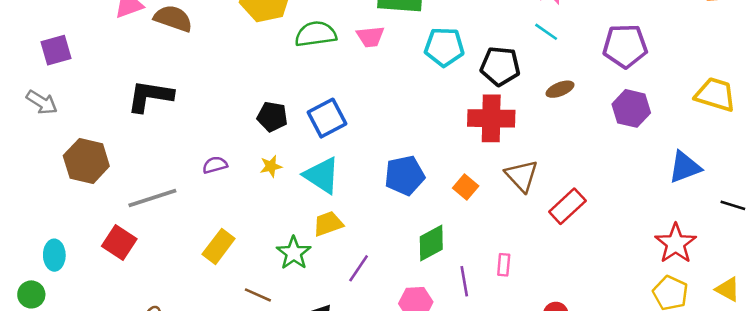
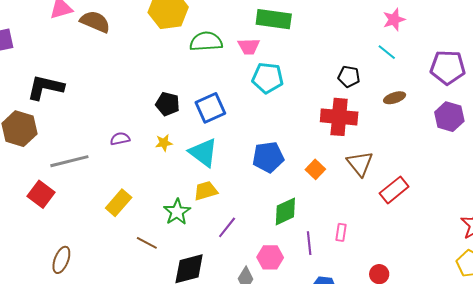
cyan pentagon: (444, 47) -> (268, 78), moved
black pentagon: (500, 66) -> (349, 77), size x0.7
black L-shape: (150, 96) -> (45, 87), moved

